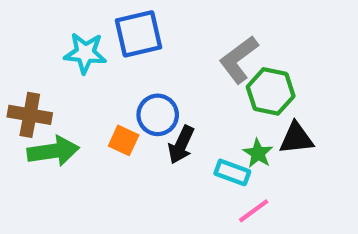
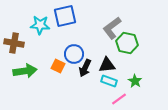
brown cross: (30, 115) -> (14, 43), moved
black triangle: (296, 138) -> (107, 65), moved
green star: (258, 153) -> (135, 81), moved

